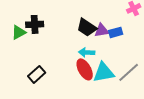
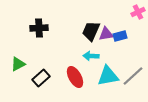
black trapezoid: (87, 27) -> (91, 31), turned 80
green triangle: (19, 32) -> (18, 64), moved
red ellipse: (85, 69) -> (75, 77), moved

